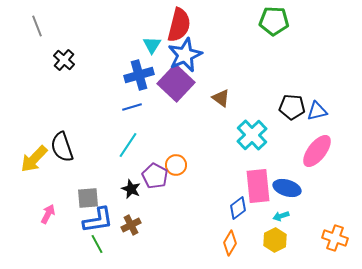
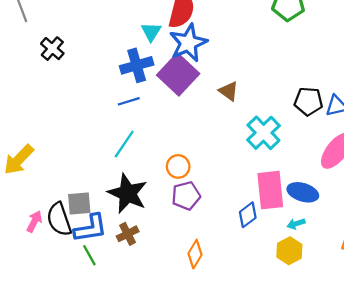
black semicircle: (62, 147) -> (59, 219), moved
purple pentagon: (155, 176) -> (186, 196), moved, turned 30
black star: (131, 189) -> (128, 193), size x1.8
orange diamond: (230, 243) -> (195, 254), moved

